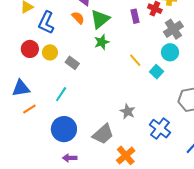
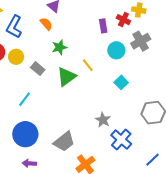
green triangle: (100, 19) -> (66, 77), moved
green star: (102, 42) -> (59, 47), moved
cyan circle: (170, 52) -> (116, 50), moved
yellow line: (135, 60) -> (88, 65), moved
gray star: (128, 111) -> (103, 120), moved

